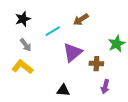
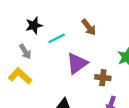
black star: (23, 19) -> (34, 25), moved
brown arrow: (81, 19) -> (89, 27), turned -98

